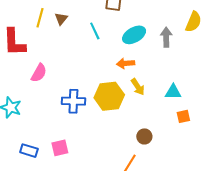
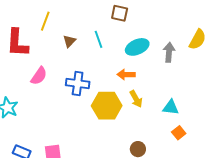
brown triangle: (61, 19) -> (69, 41), moved
blue cross: (73, 101) -> (78, 83), moved
orange square: (183, 116) -> (179, 133), turned -32

